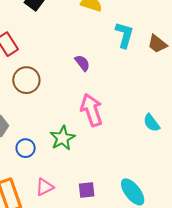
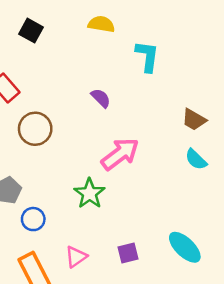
brown trapezoid: (157, 44) -> (194, 120), moved
pink arrow: (91, 110) -> (120, 154), turned 80
blue circle: (26, 148) -> (33, 219), moved

